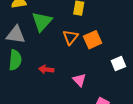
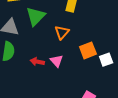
orange square: (93, 40) -> (88, 50), moved
pink triangle: (79, 80) -> (57, 61), moved

